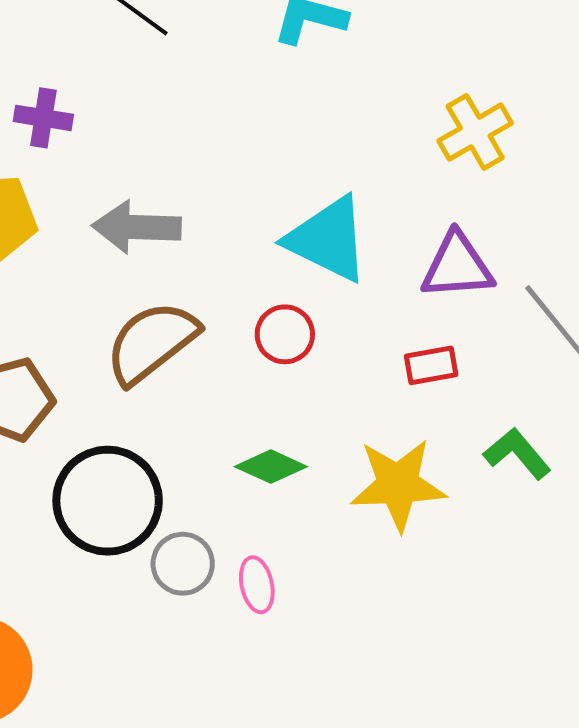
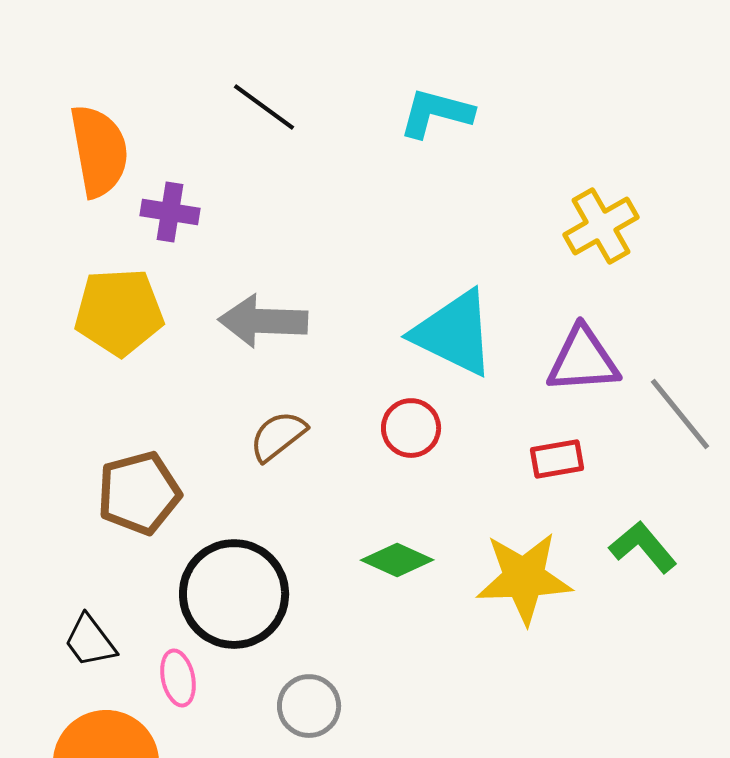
brown semicircle: (152, 342) -> (278, 436), size x0.6
gray circle: (183, 564) -> (309, 706), moved
pink ellipse: (257, 585) -> (178, 678), moved

